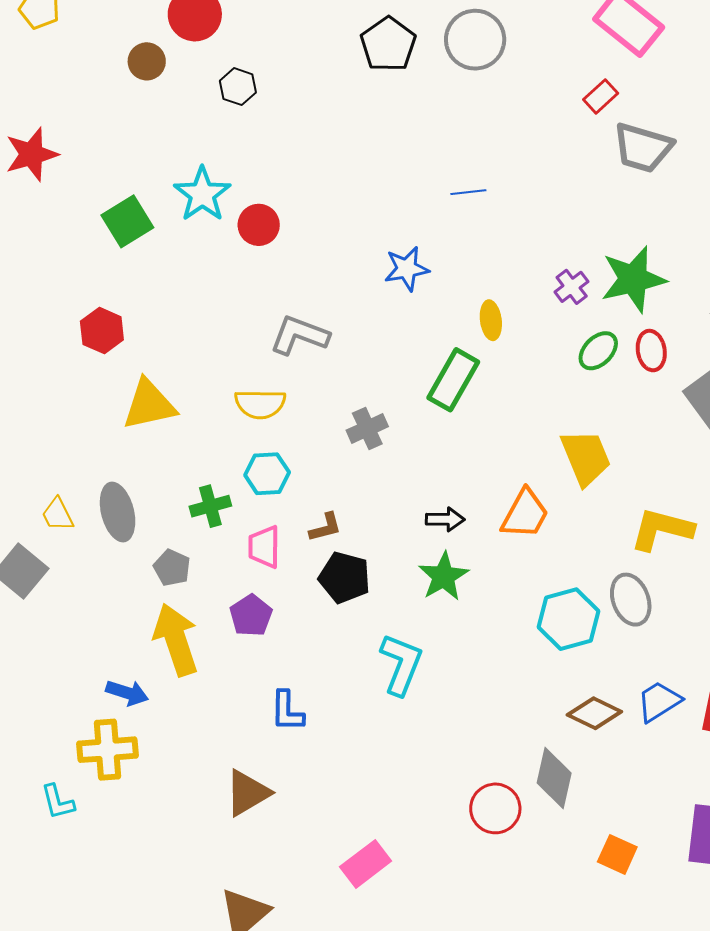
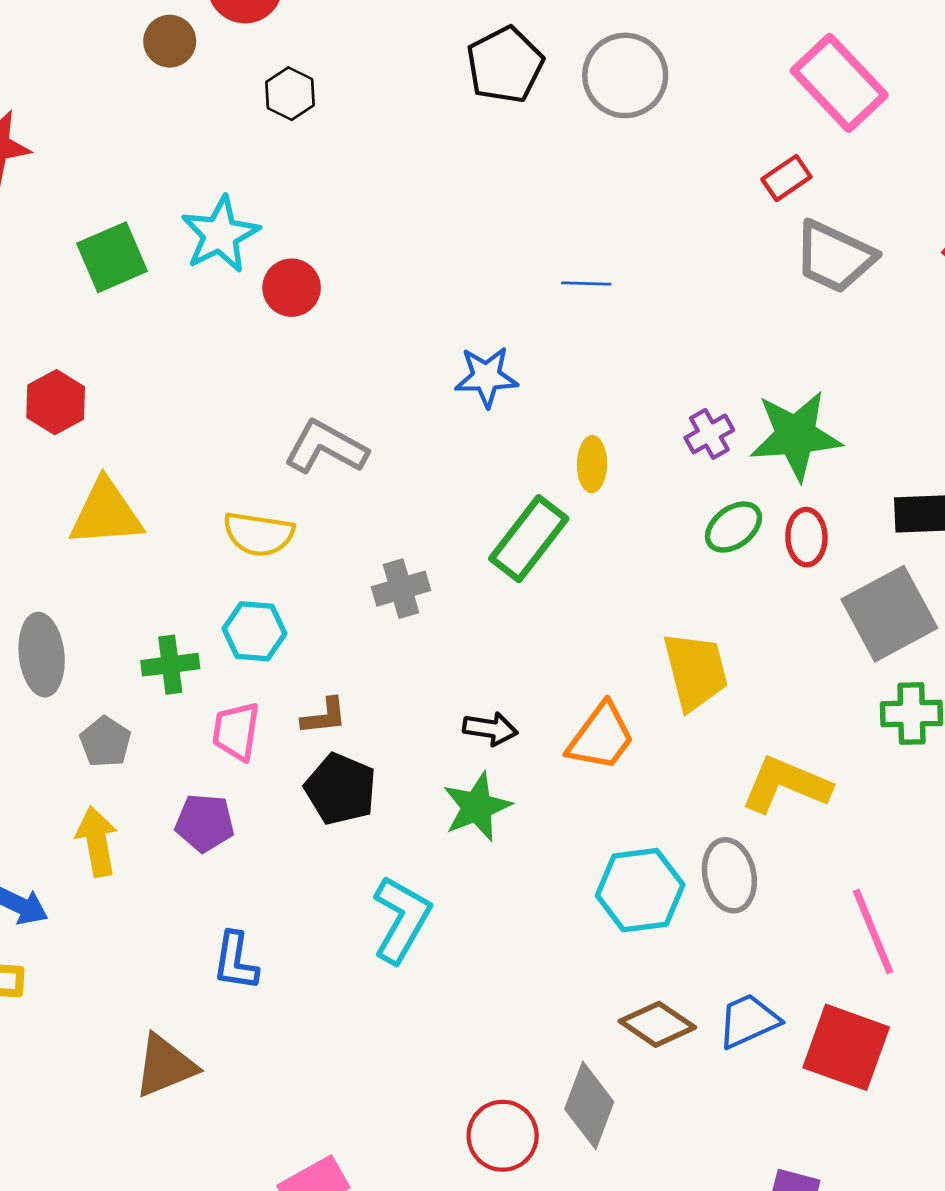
purple pentagon: (251, 616) -> (205, 823), turned 30
yellow arrow: (176, 640) -> (97, 841), size x0.7

